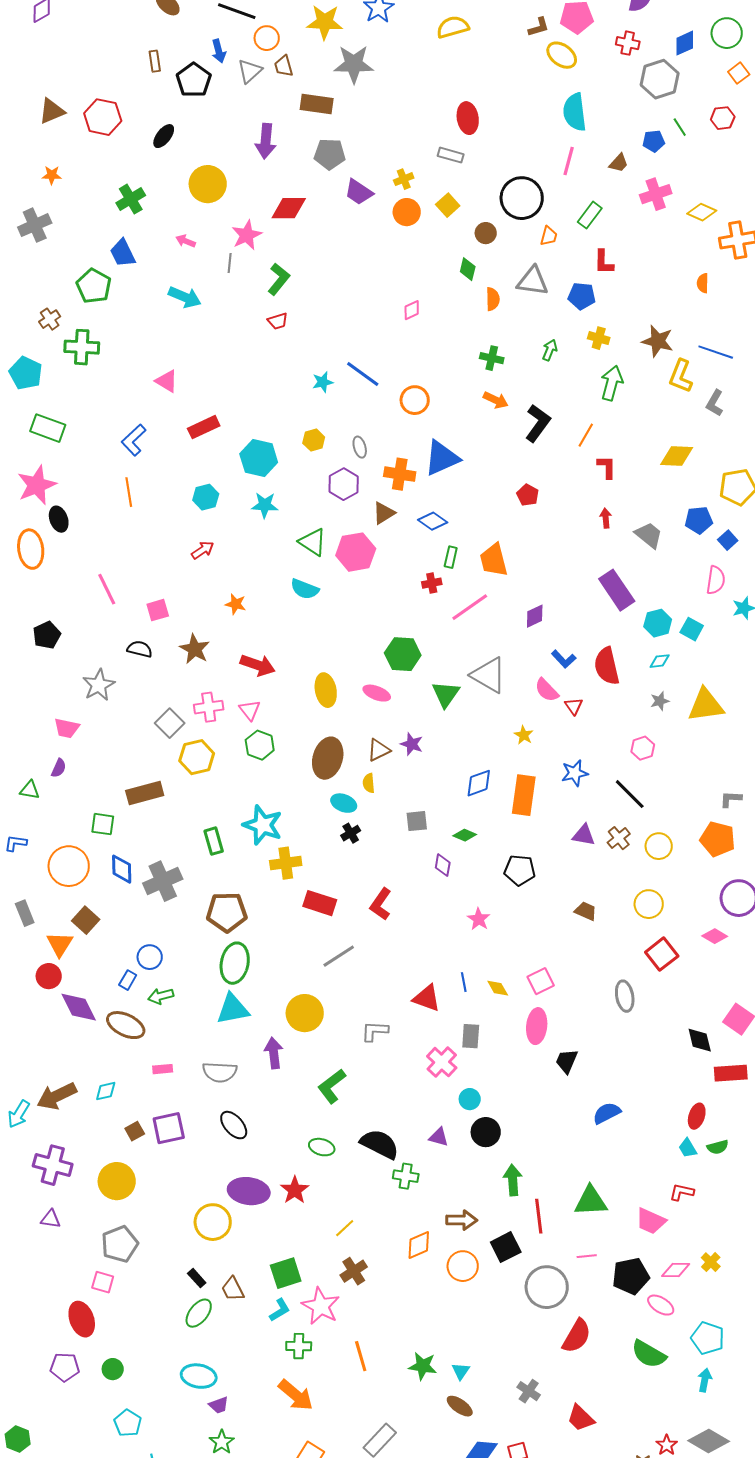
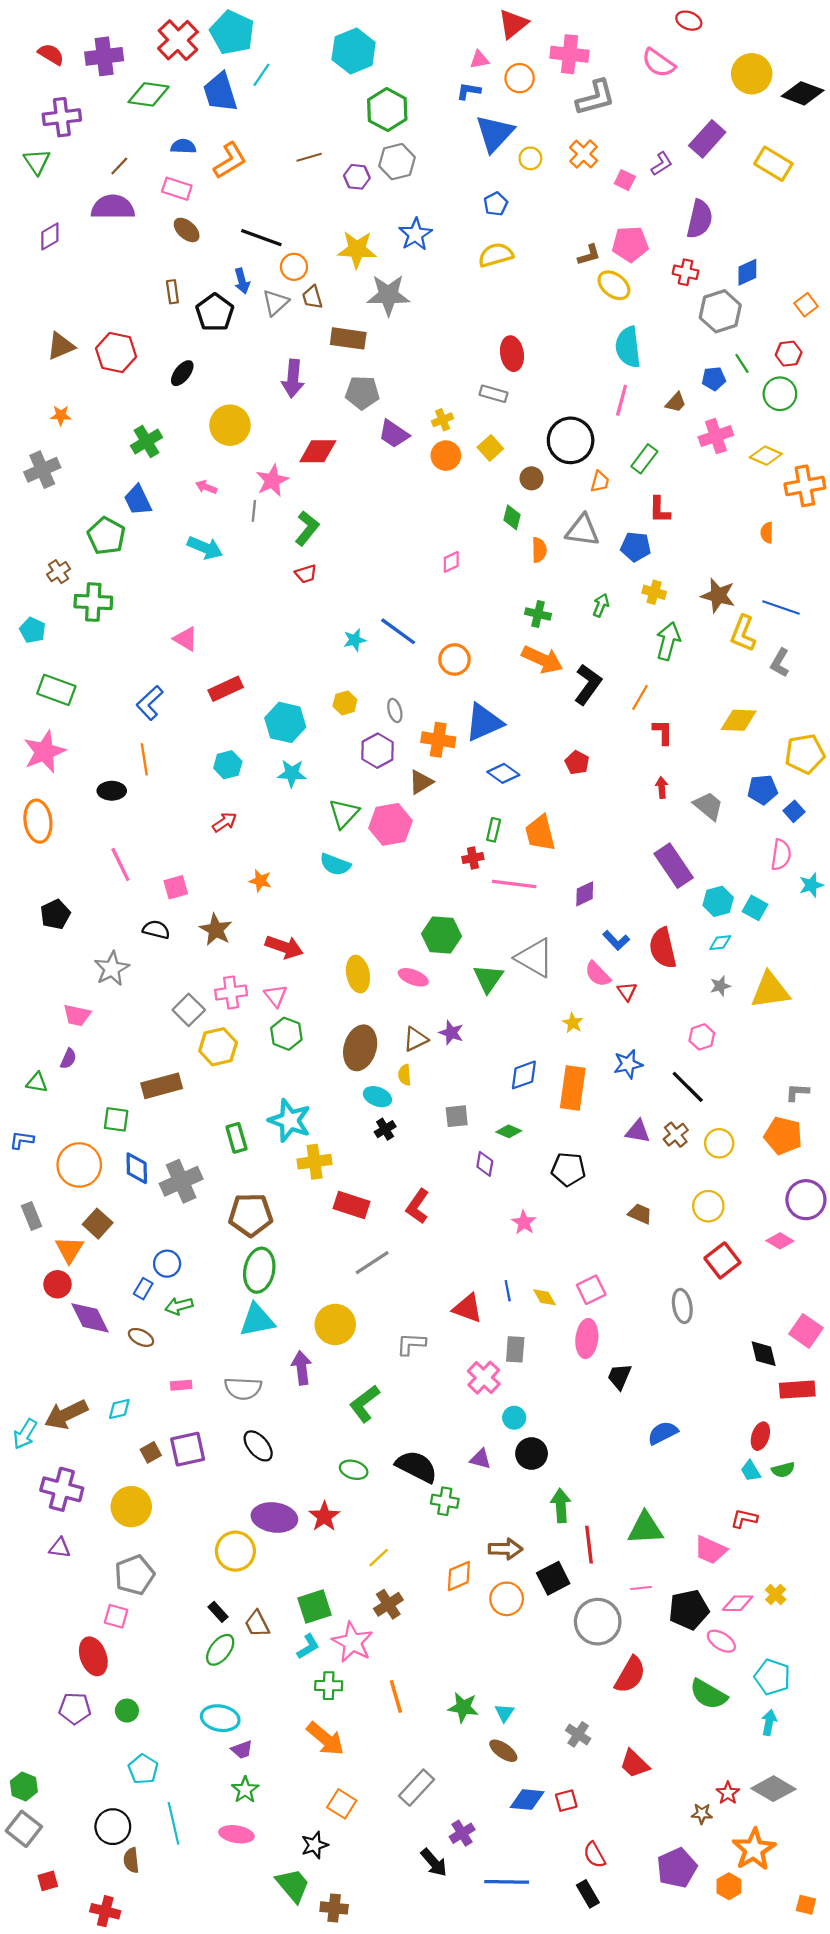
green circle: (727, 33) -> (780, 394), moved
cyan pentagon: (26, 373) -> (33, 630), size x0.7
orange arrow: (496, 400) -> (542, 659), size x1.5
black ellipse: (59, 519) -> (112, 791), moved, turned -70
blue diamond: (433, 521) -> (503, 773), moved
green triangle: (313, 542) -> (344, 814), turned 40
pink line: (470, 607) -> (514, 884), turned 42
brown ellipse: (126, 1025) -> (141, 1337), size x0.6

